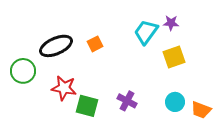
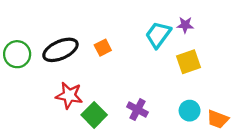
green circle: (23, 71) -> (17, 54), moved
green square: (87, 106) -> (94, 115), turned 30

